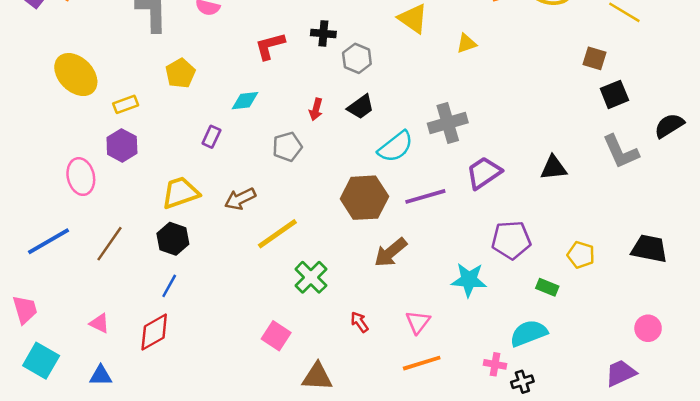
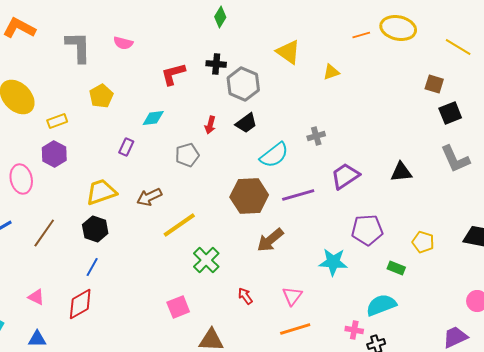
gray hexagon: (357, 58) -> (243, 84), size x1.4
gray cross: (448, 123) -> (316, 136), size x0.6
pink square: (276, 336) -> (178, 307), turned 35

